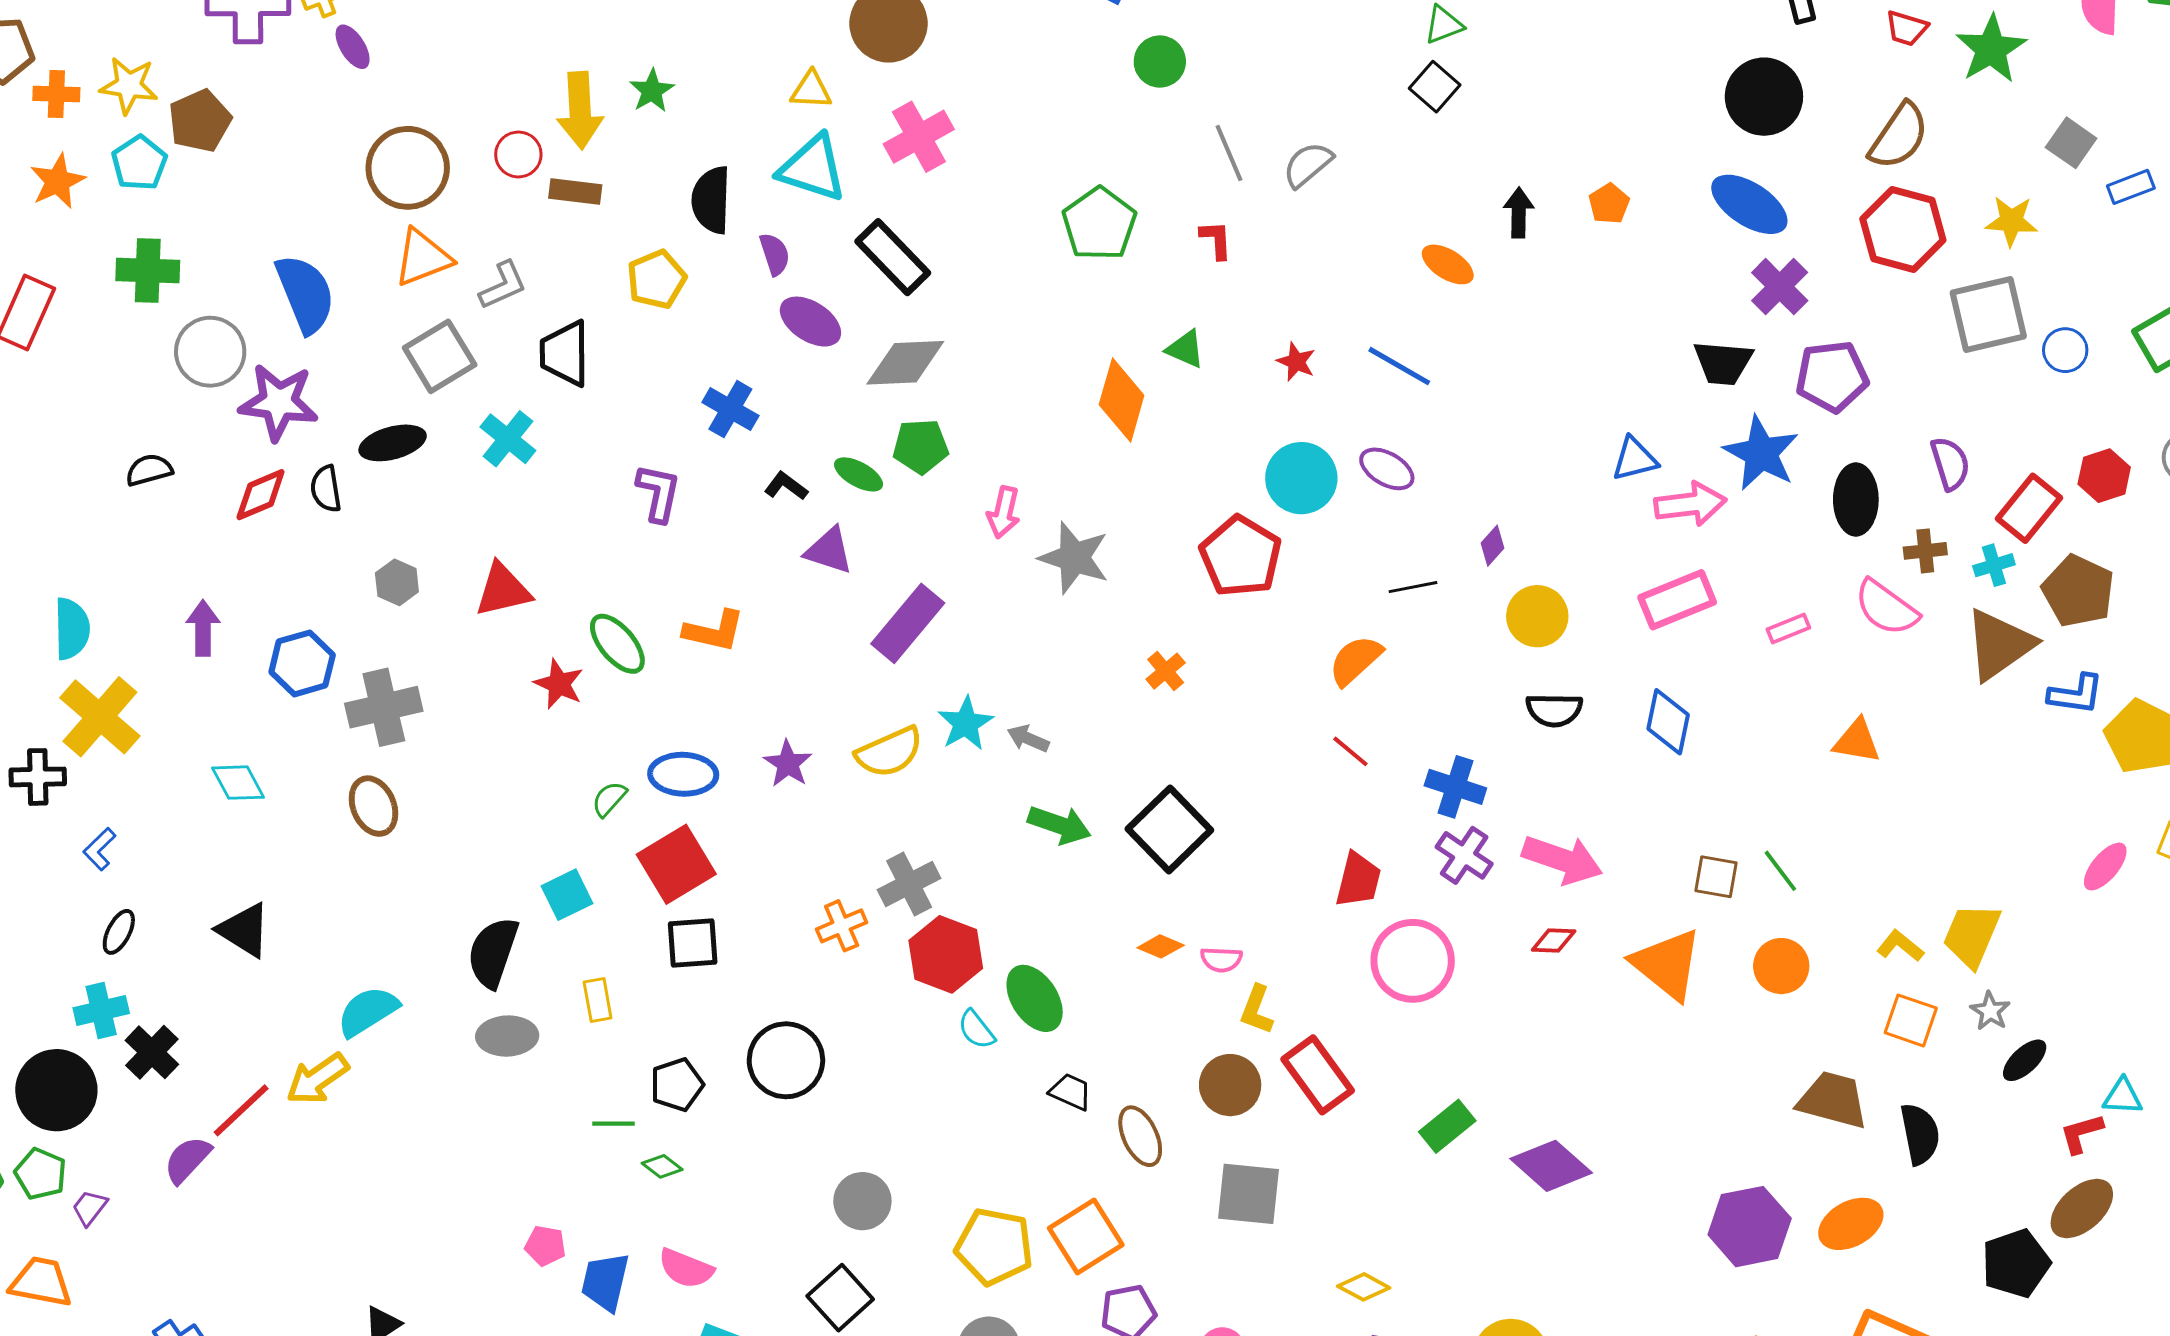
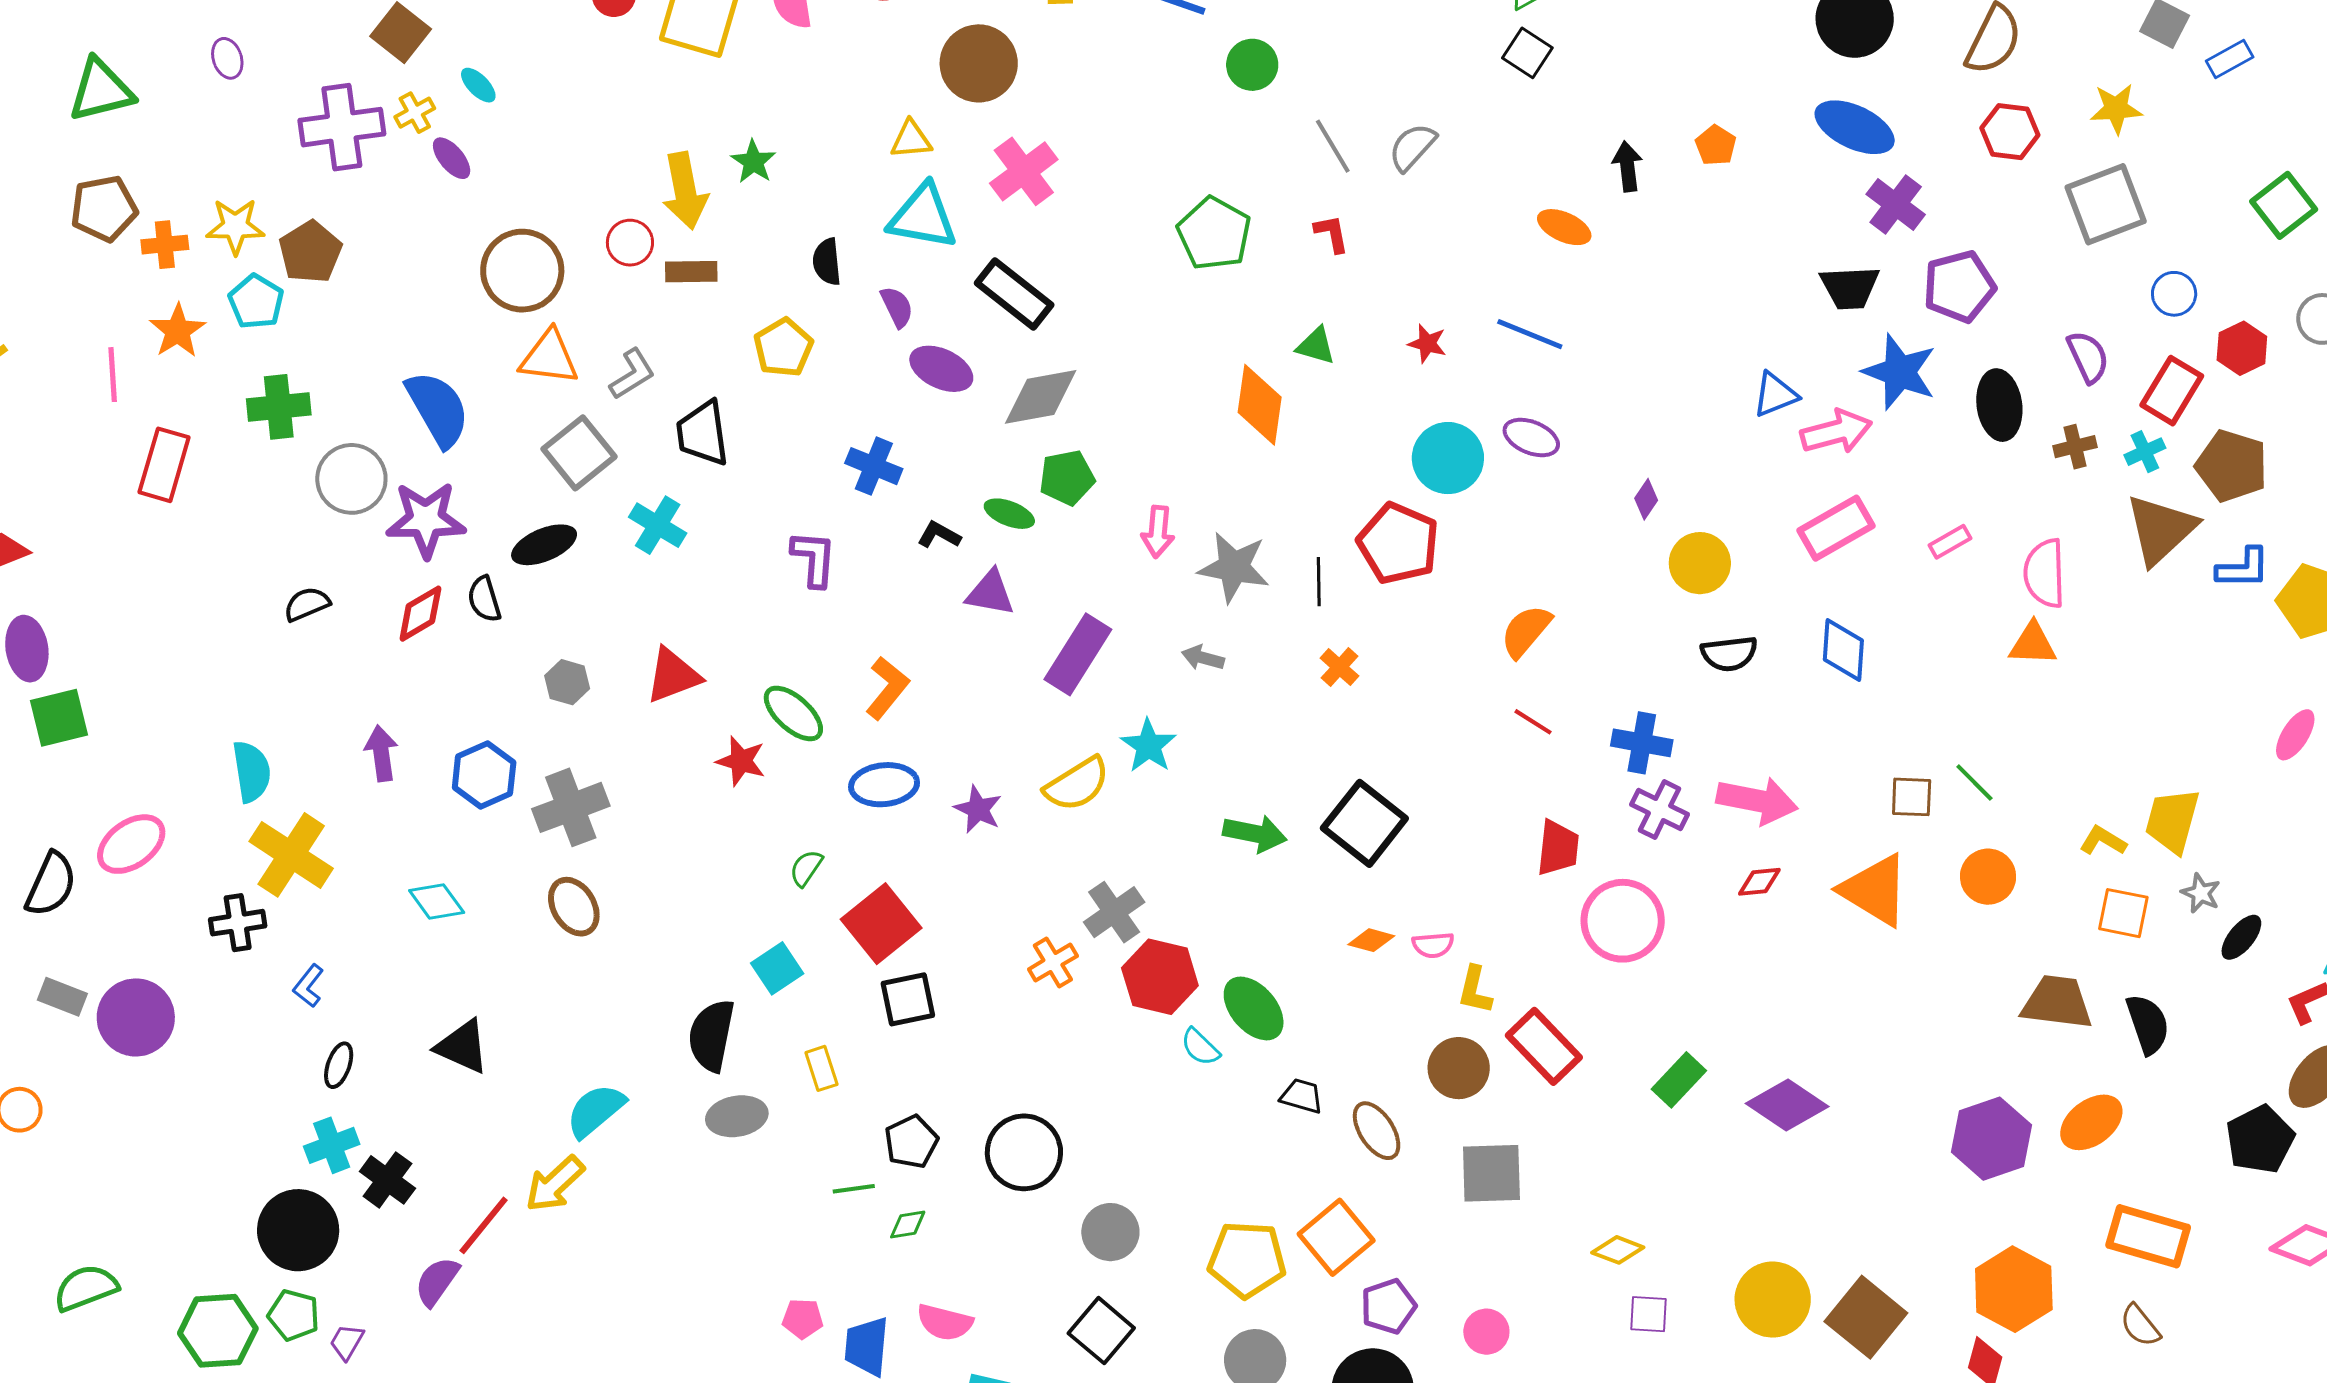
black semicircle: (711, 200) -> (827, 262), size x0.7
red hexagon: (1903, 229) -> (2010, 132), size x0.7
orange triangle: (423, 258) -> (549, 357), turned 36
blue circle: (2065, 350) -> (2174, 294), moved
black line: (1413, 587) -> (1319, 582), moved, turned -72
pink semicircle: (1886, 608) -> (2045, 573), moved, turned 60
orange L-shape: (714, 631) -> (887, 688), turned -56
gray arrow: (1028, 739) -> (1203, 658), moved
blue ellipse: (683, 774) -> (884, 785), moved
black circle: (786, 1060) -> (1024, 1152), moved
green diamond: (662, 1166) -> (908, 1225), turned -39

